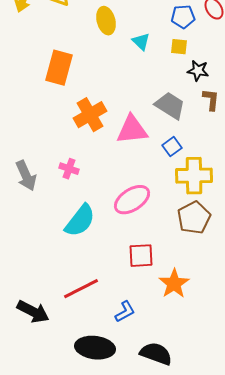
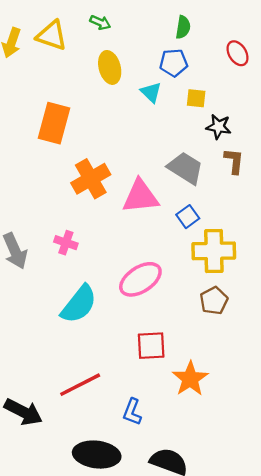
blue pentagon: (183, 17) -> (174, 63), moved
brown pentagon: (194, 218) -> (214, 301), size x0.7
blue L-shape: (125, 312) -> (132, 412), turned 140

